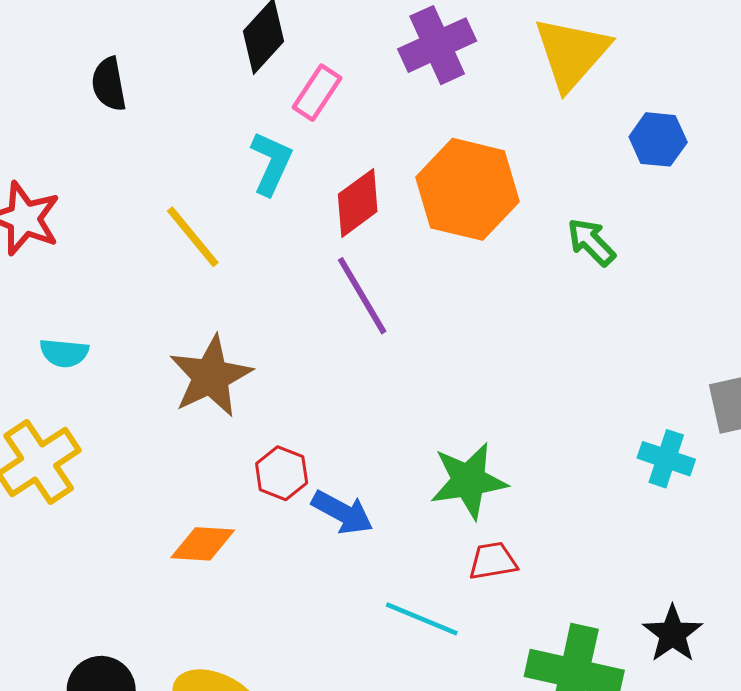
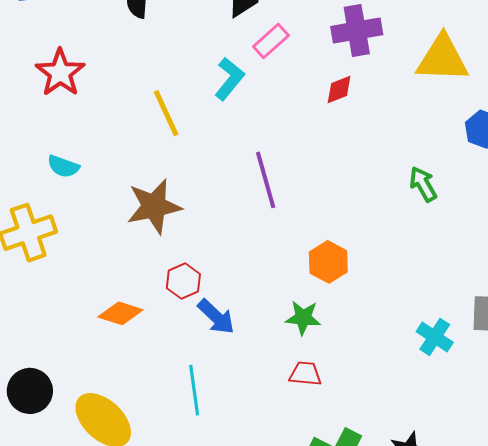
yellow triangle: (572, 53) -> (442, 59), turned 36
orange hexagon: (468, 189) -> (328, 262), moved, size x0.6
red diamond: (358, 203) -> (339, 89), moved, size x0.7
green star: (469, 481) -> (303, 318), size x0.7
cyan line: (422, 619) -> (194, 390), moved, turned 45

